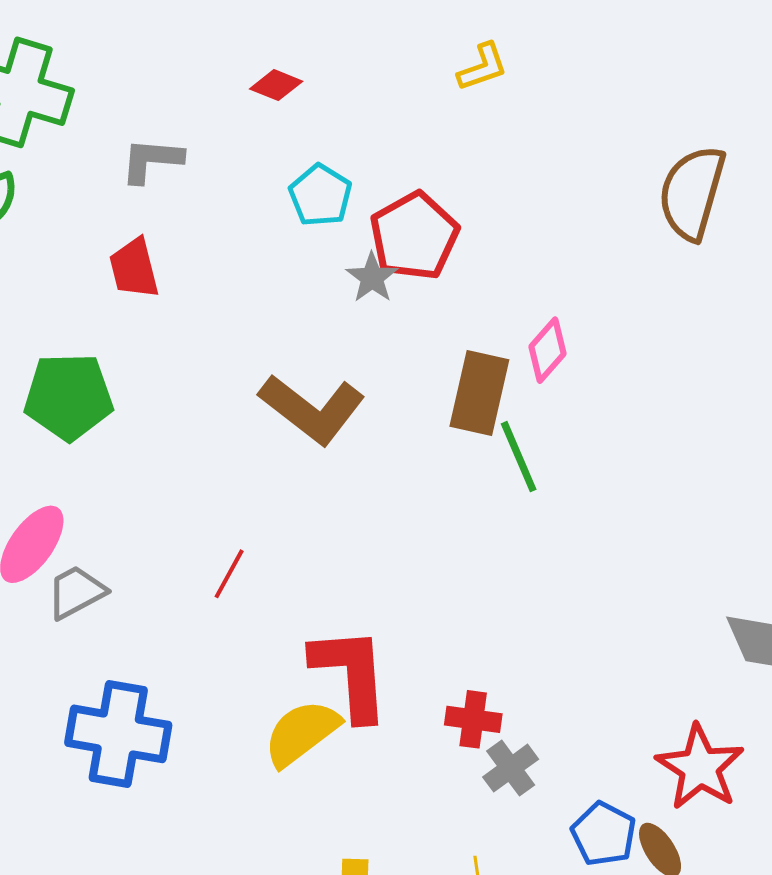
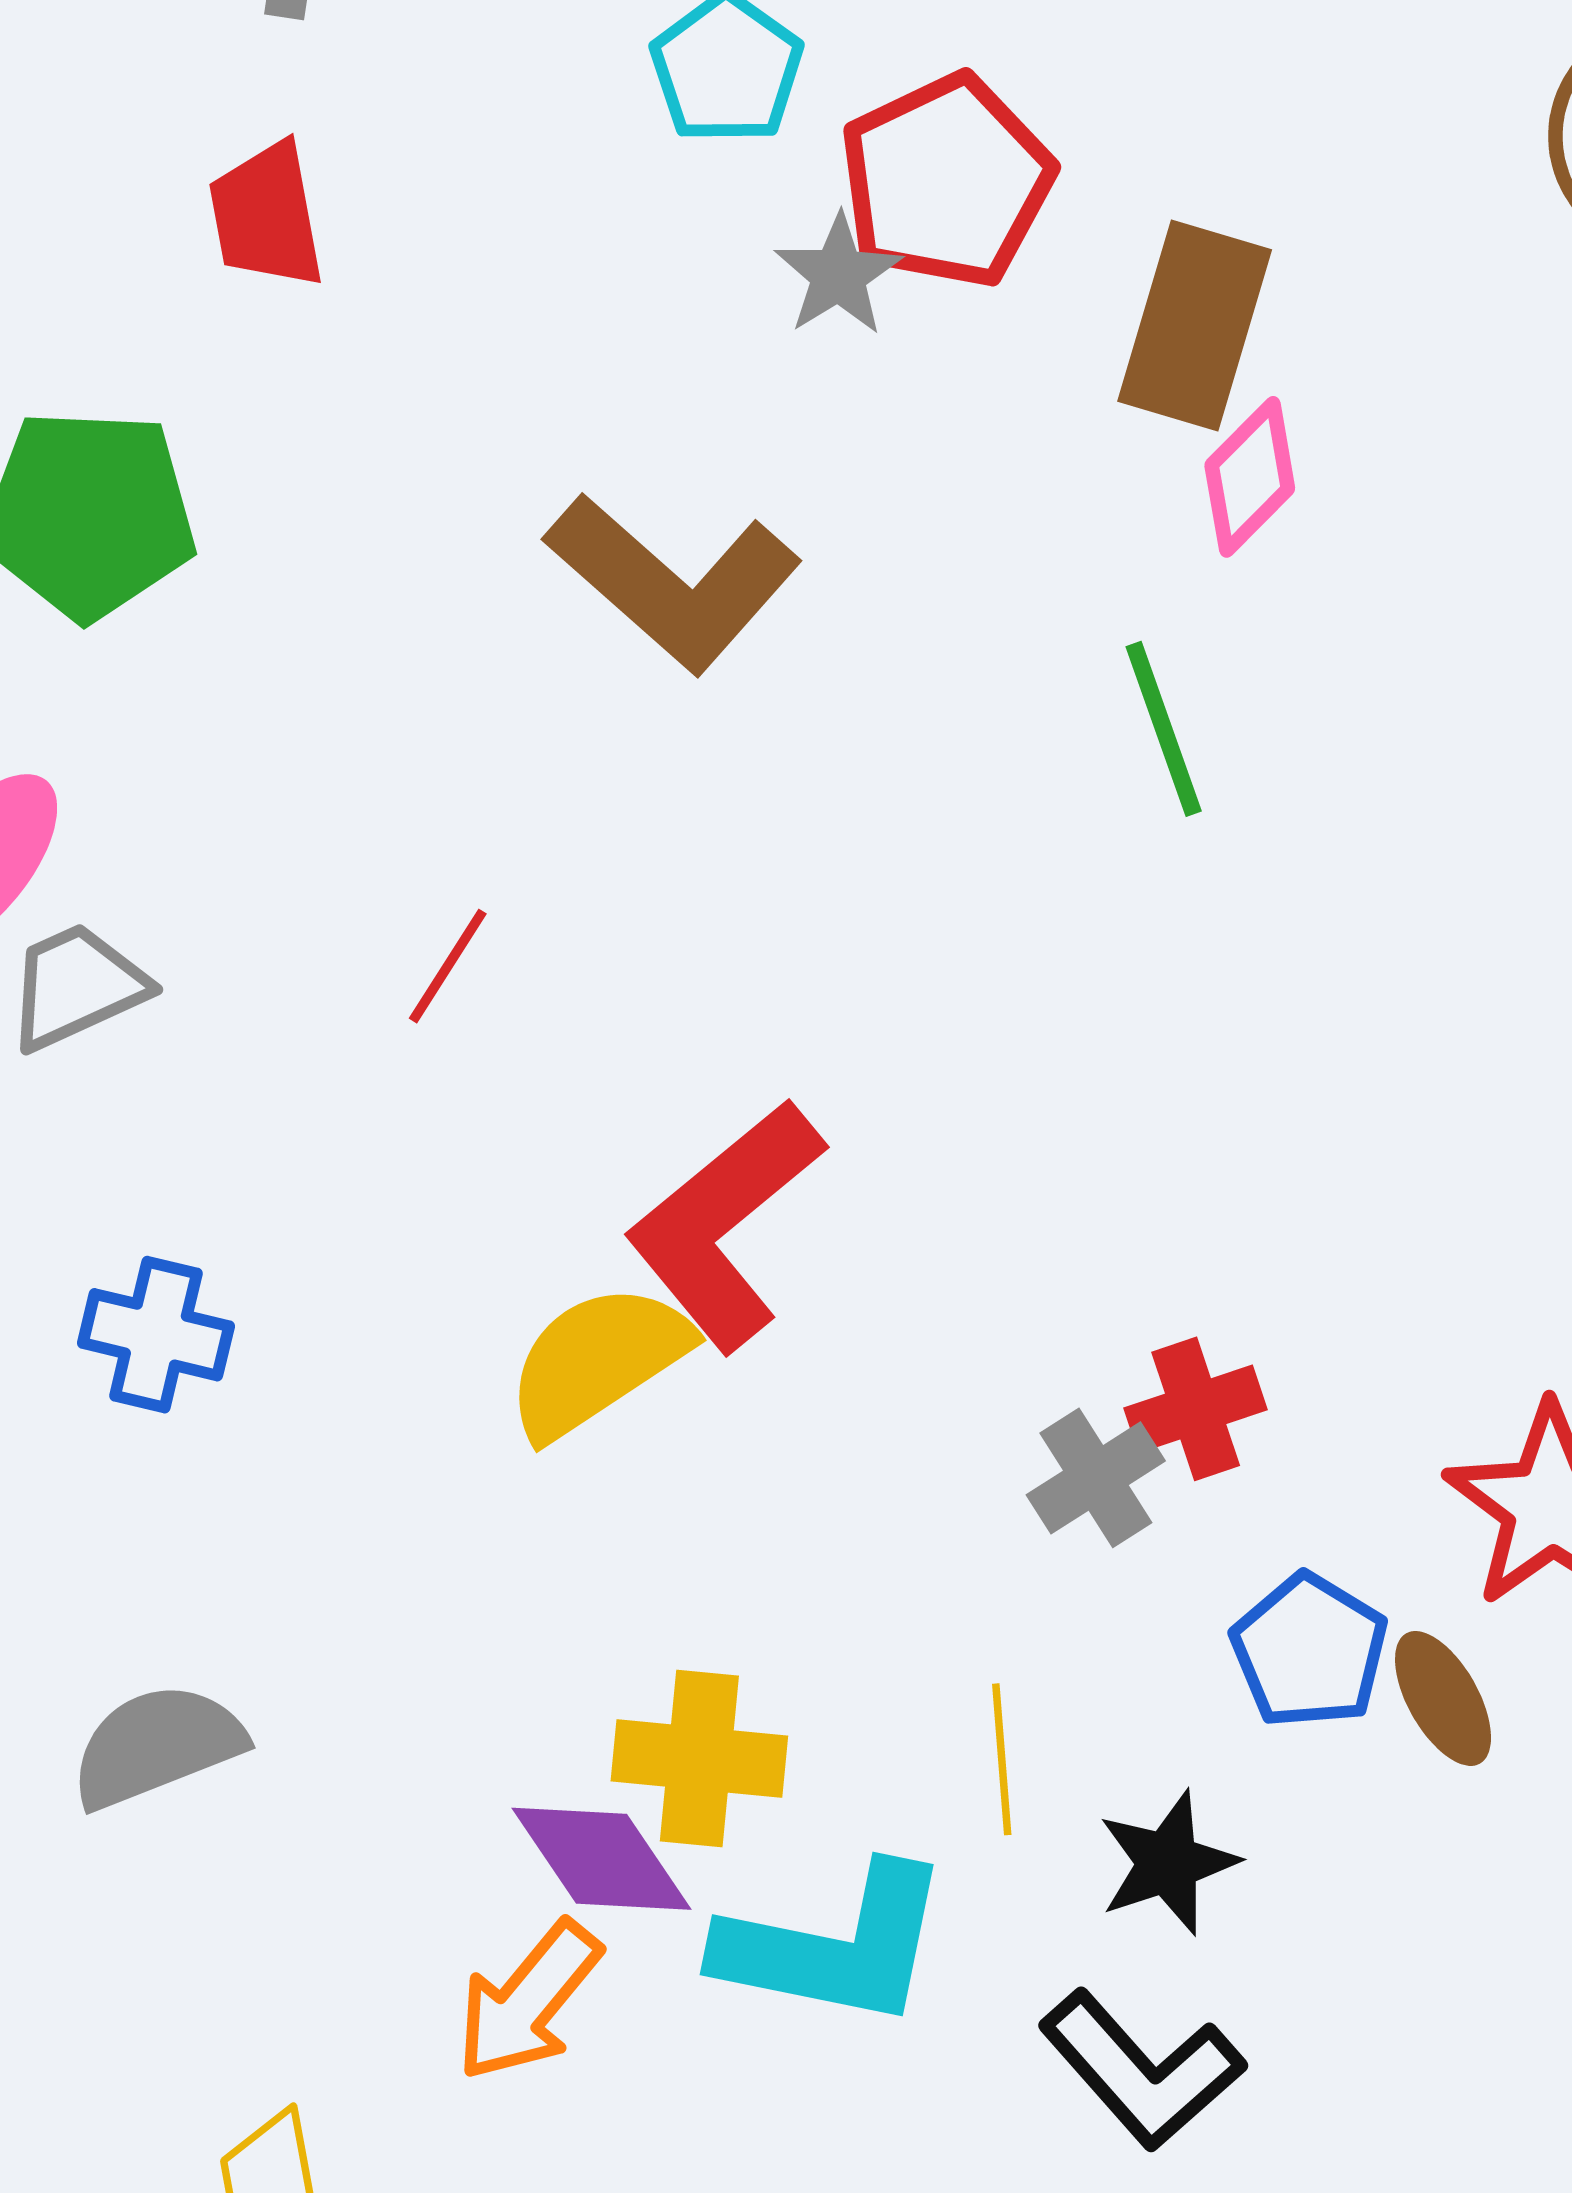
brown rectangle: (479, 393) -> (1195, 326), moved
red L-shape: (350, 673) -> (725, 1225), turned -129
red cross: (473, 719) -> (1196, 1409), moved, turned -30
blue cross: (118, 734) -> (156, 1335), size x0.6

